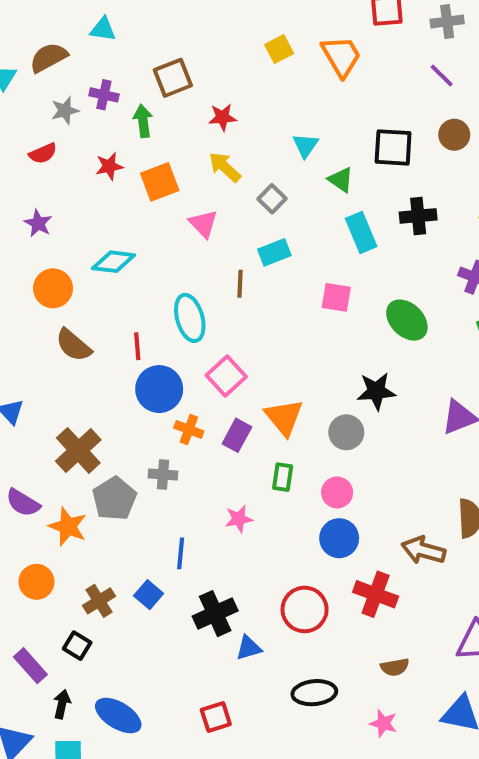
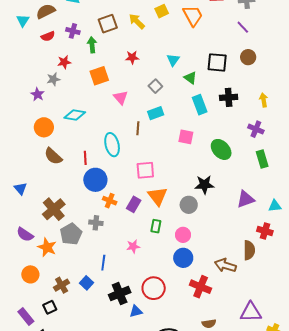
gray star: (65, 111) -> (53, 79), moved
red star: (222, 117) -> (132, 57), moved
red semicircle: (43, 153) -> (48, 36), moved
red star: (109, 166) -> (64, 62), moved
yellow arrow: (225, 167) -> (137, 21), moved
pink square: (226, 376) -> (145, 170), moved, turned 36
red circle: (305, 609) -> (154, 288), moved
black square: (77, 646) -> (50, 307), turned 32

